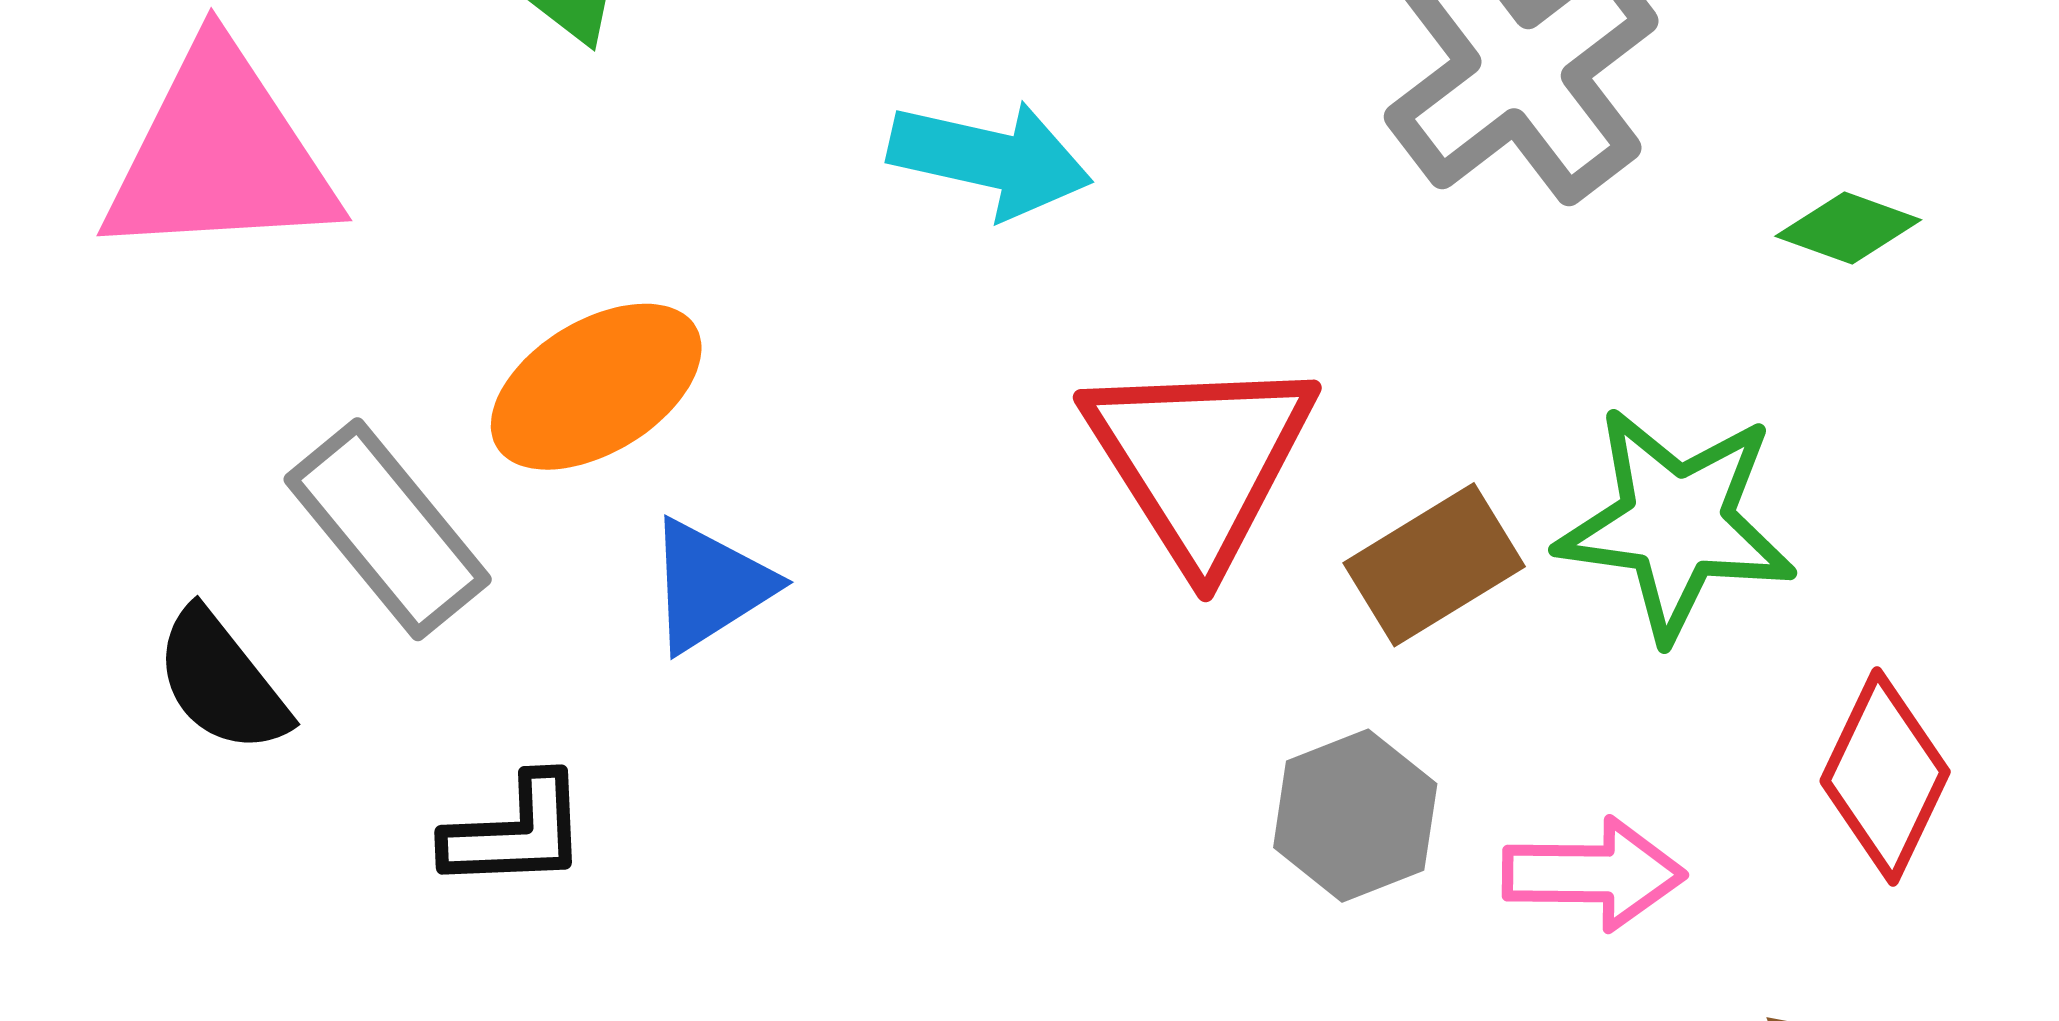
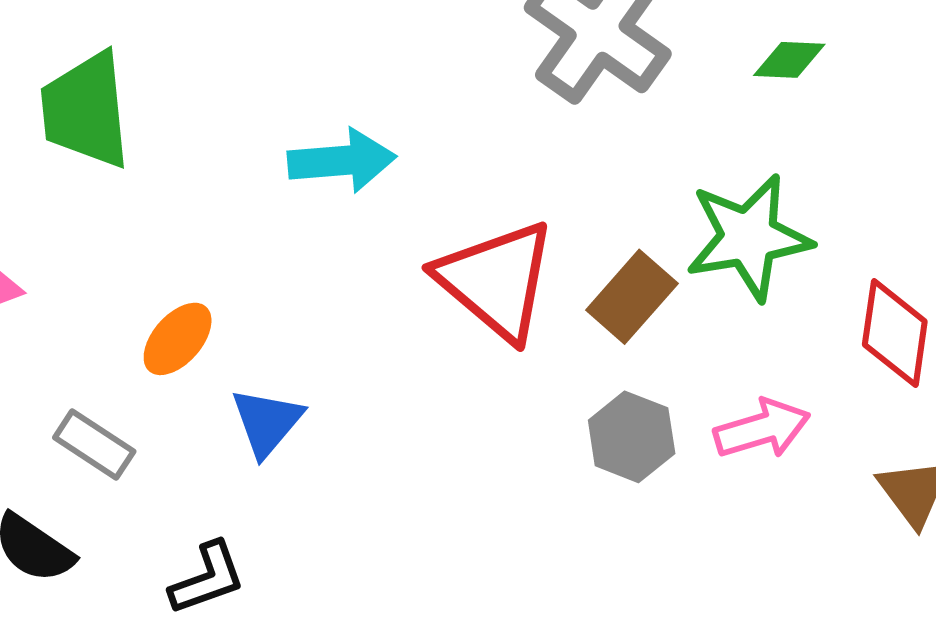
orange ellipse: (596, 387) -> (178, 339), size x0.7
gray rectangle: (388, 529) -> (94, 444), size x0.7

